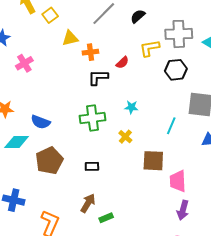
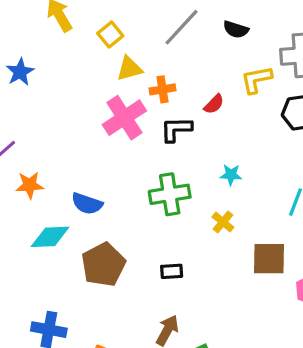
yellow square: (50, 15) -> (110, 35), moved
black semicircle: (138, 16) -> (236, 29), turned -119
pink cross: (24, 63) -> (124, 118), moved, size x1.5

